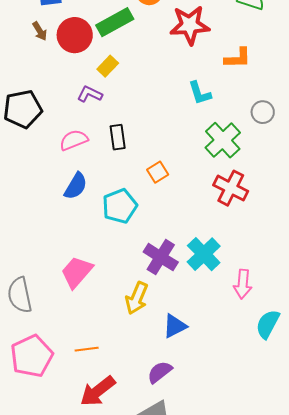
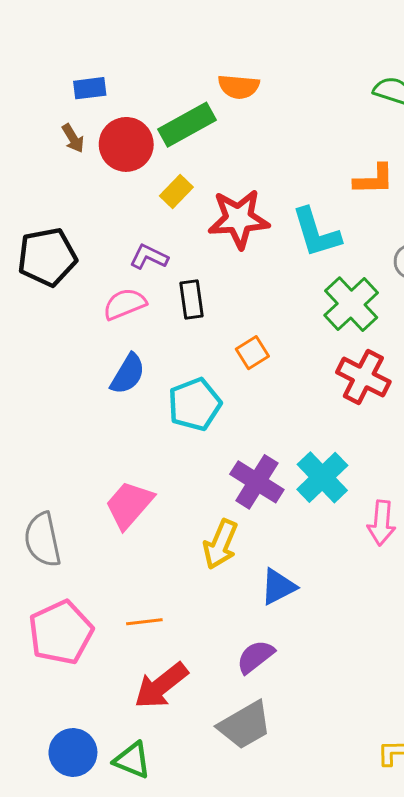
red star: (190, 25) -> (239, 219), moved
cyan L-shape: (200, 93) -> (316, 233), size x1.4
purple L-shape: (90, 94) -> (149, 257), moved

